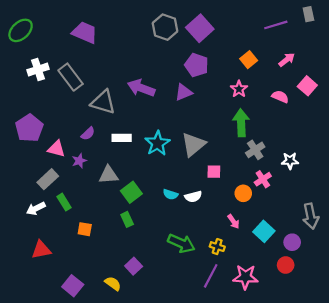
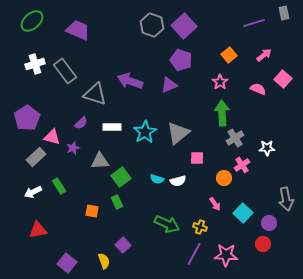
green ellipse: (21, 30) -> (32, 21), moved
gray rectangle: (48, 179) -> (36, 157), moved
orange square: (85, 229) -> (92, 211), moved
yellow semicircle: (113, 283) -> (104, 261), turned 35

